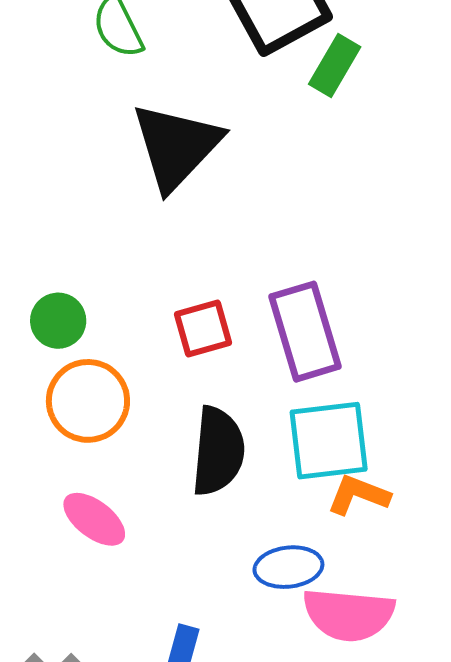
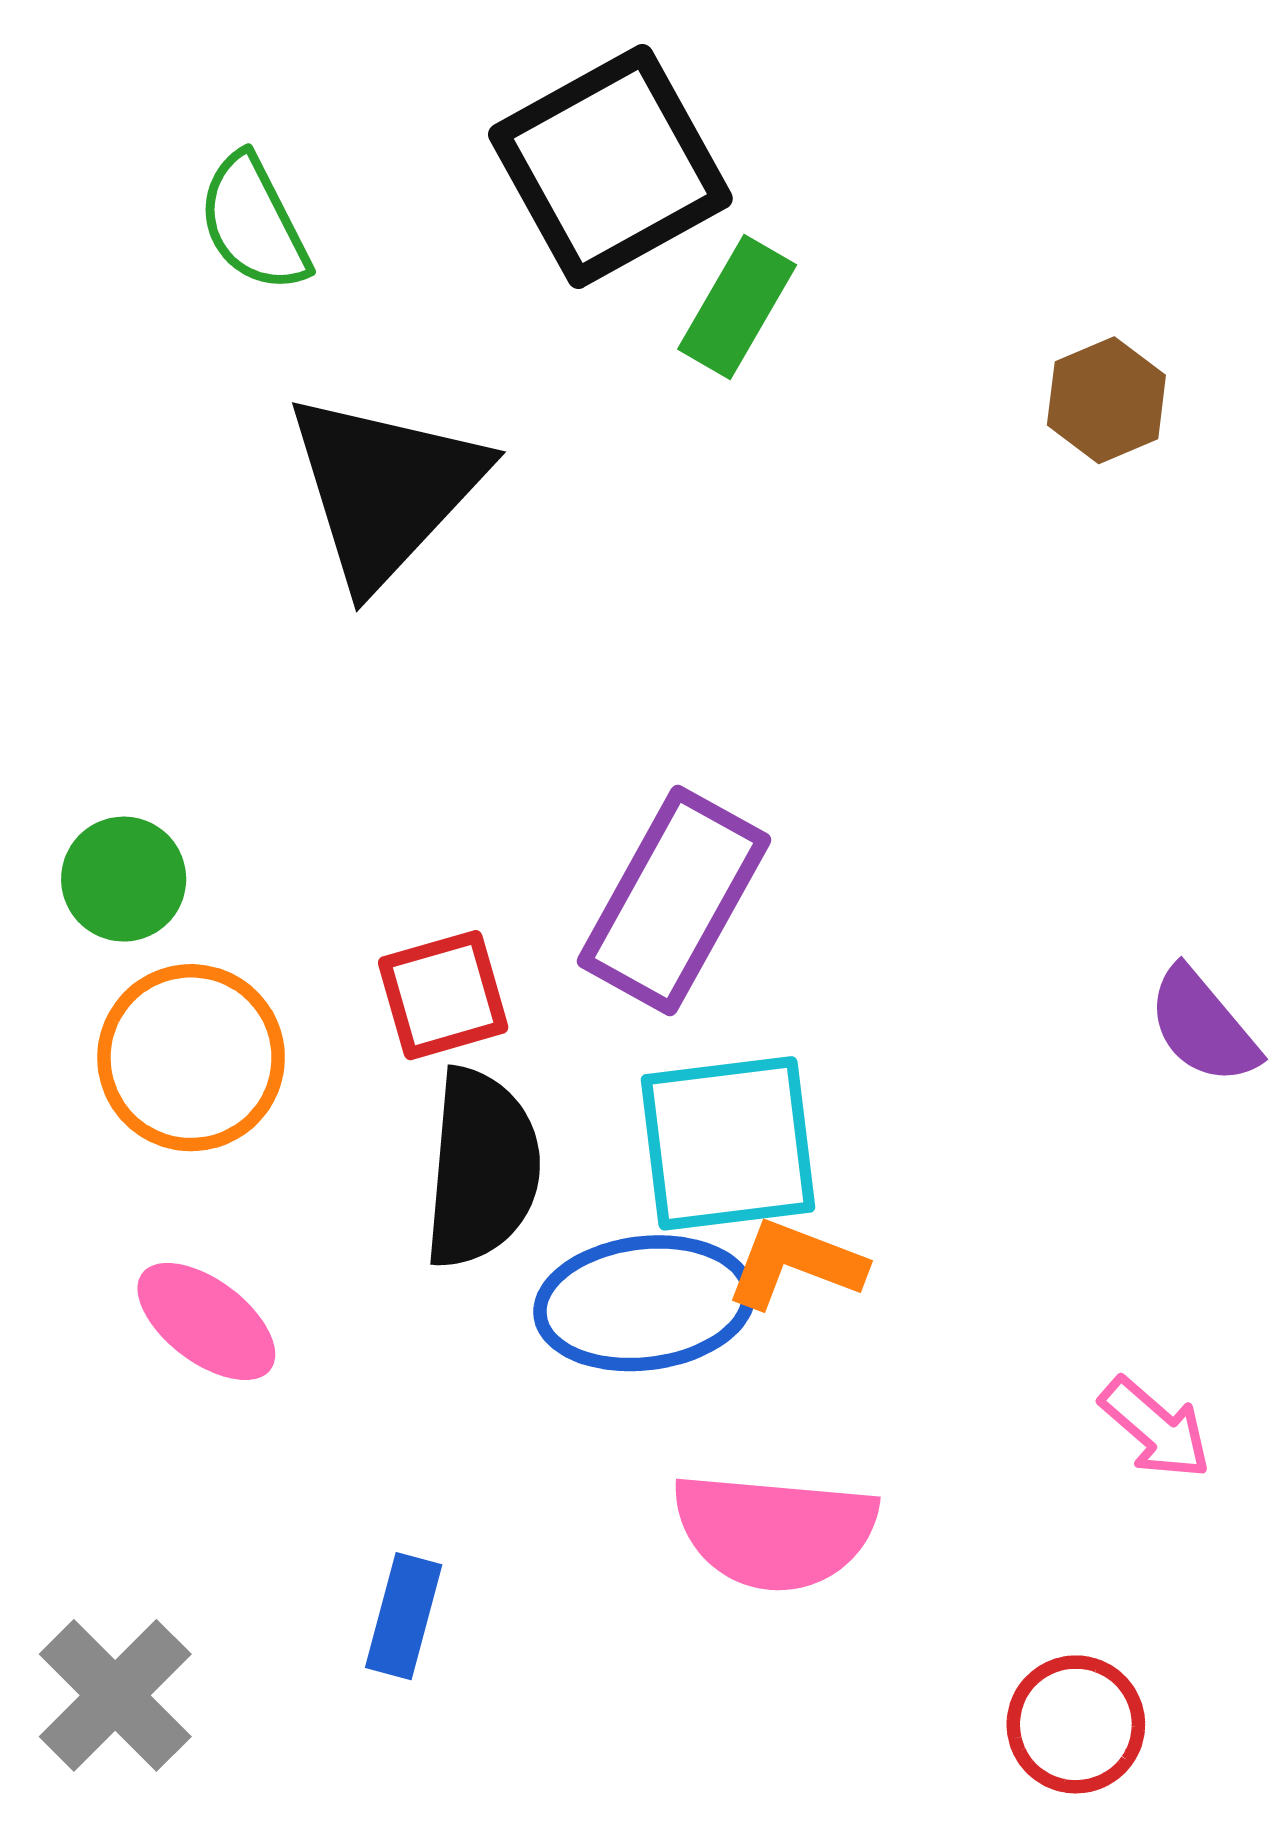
red square: (203, 328) -> (443, 995), moved
purple rectangle: (305, 332) -> (674, 900), turned 46
blue ellipse: (288, 567) -> (644, 1303), moved, size x1.4

